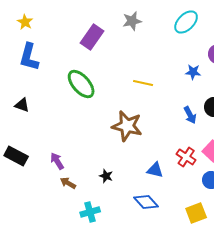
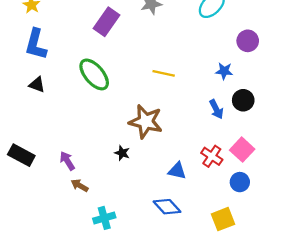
blue star: (193, 72) -> (224, 71), moved
black triangle: (22, 105) -> (37, 85), moved
black star: (106, 176) -> (122, 153), moved

